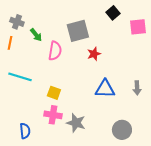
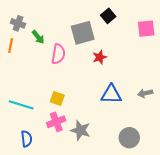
black square: (113, 13) -> (108, 16), moved
cyan line: (20, 77) -> (21, 105), moved
gray arrow: (137, 88) -> (145, 93), turned 80
pink cross: (53, 115) -> (56, 122), turned -30

